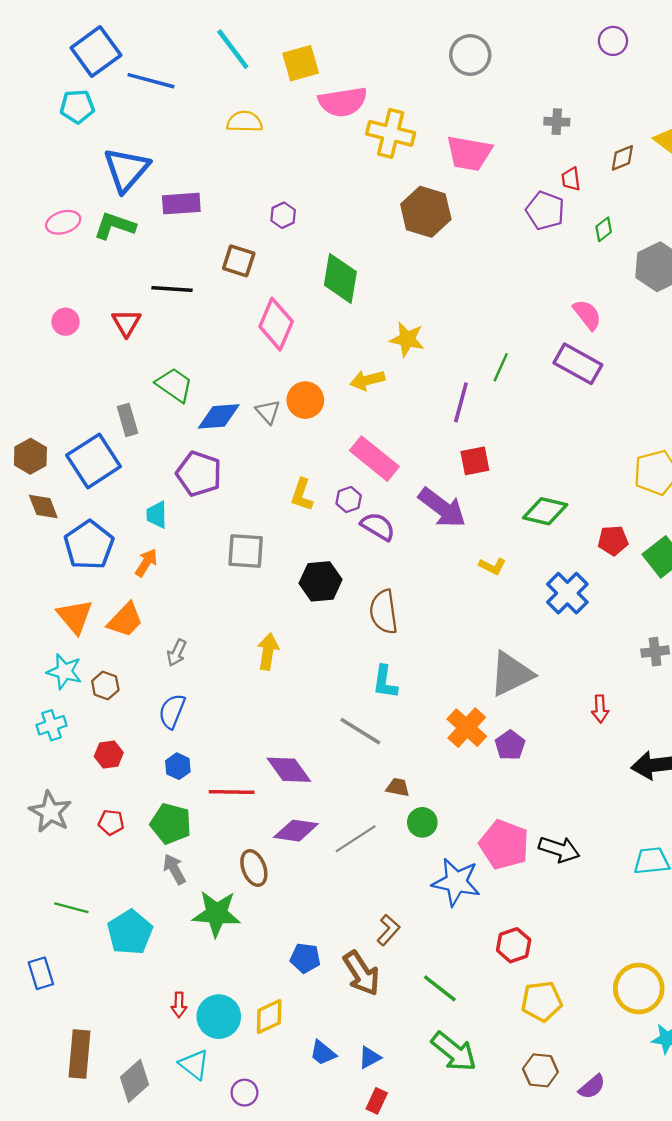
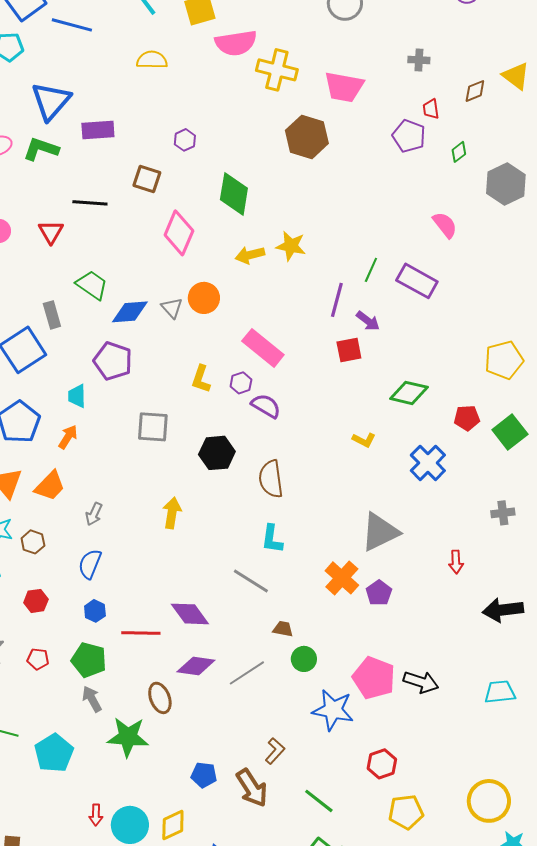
purple rectangle: (578, 364) -> (417, 281), moved
yellow arrow: (367, 380) -> (250, 255), moved
purple arrow: (442, 508) -> (368, 321), moved, size x0.6

